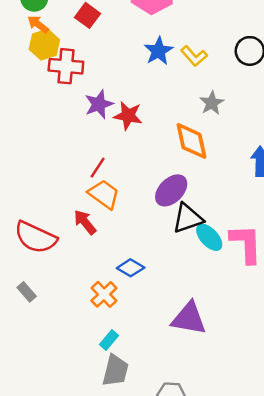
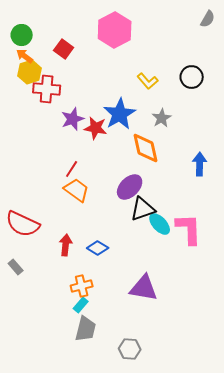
blue star: (158, 51) -> (120, 114), moved, size x1.4
red arrow: (85, 222) -> (66, 245), moved, turned 45
orange cross: (104, 294) -> (82, 286), moved, turned 30

